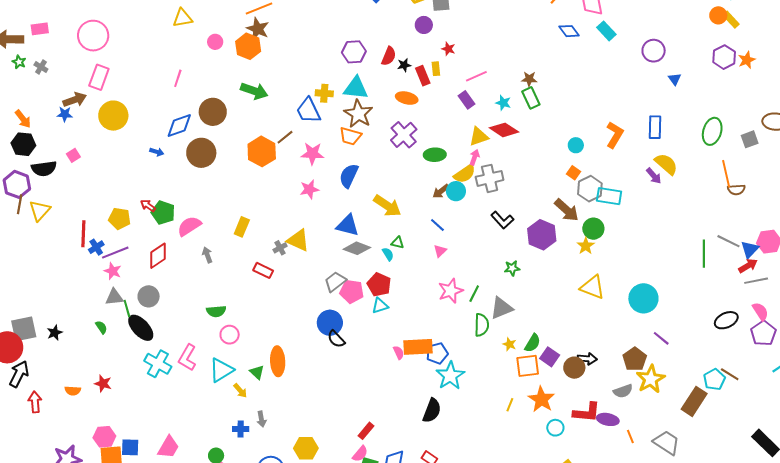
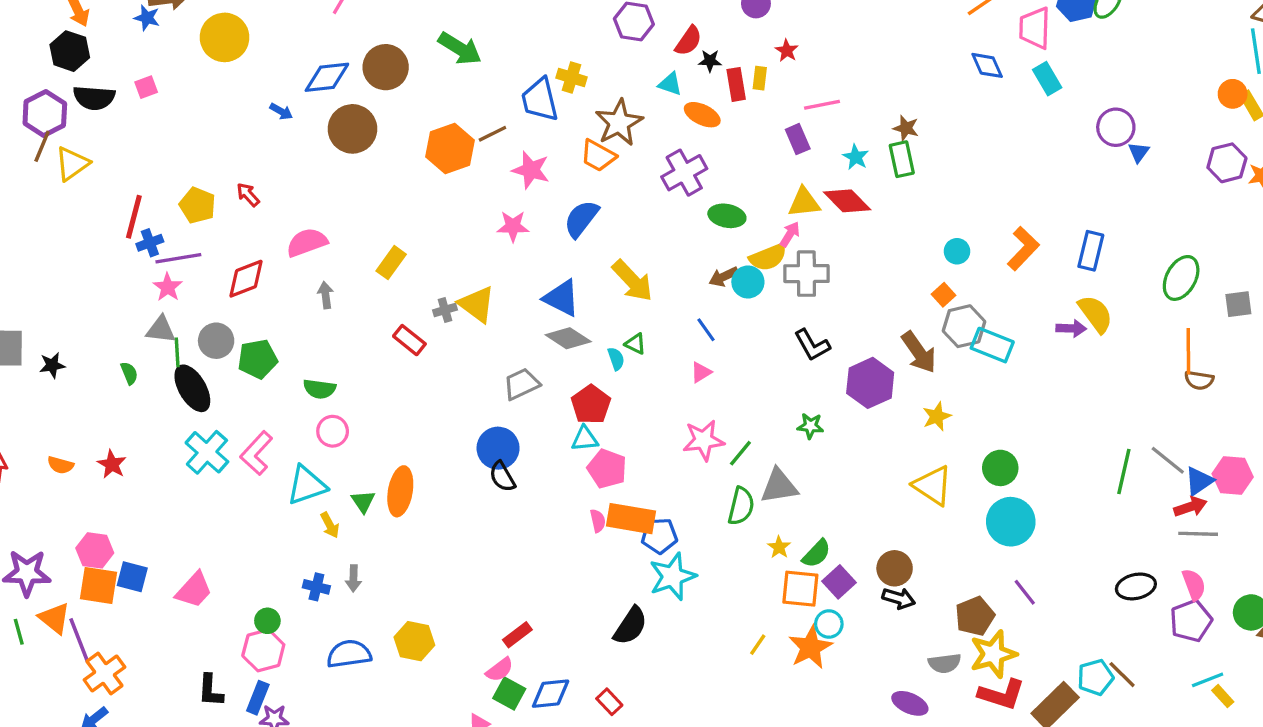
blue triangle: (675, 79) -> (1139, 152), moved
cyan triangle: (356, 88) -> (670, 84), moved, size x0.6
purple arrow: (654, 176) -> (1071, 328), turned -60
green pentagon: (163, 213) -> (258, 359), moved, turned 30
green circle: (593, 229) -> (1000, 468), moved
pink pentagon: (352, 291) -> (607, 469), moved
brown circle: (574, 368) -> (895, 568), moved
red L-shape: (587, 412) -> (1001, 694), moved
cyan circle: (555, 428) -> (829, 624), moved

